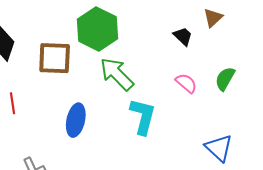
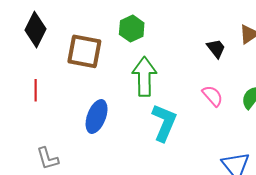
green hexagon: (97, 29) -> (132, 29), size x0.6
green arrow: (117, 74) -> (144, 77), turned 36

